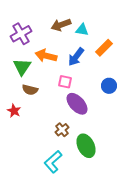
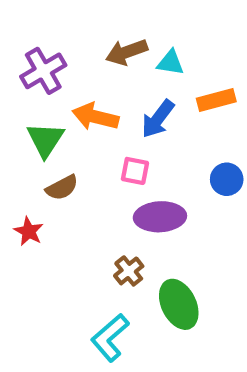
orange rectangle: (104, 48) -> (216, 100), turned 30
brown semicircle: (30, 90) -> (62, 188), turned -42
purple ellipse: (77, 104) -> (160, 217), turned -50

